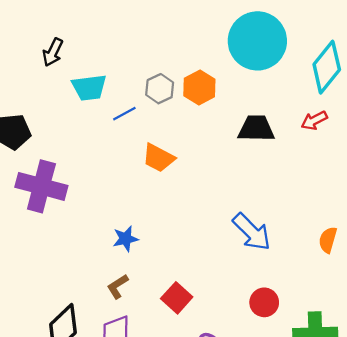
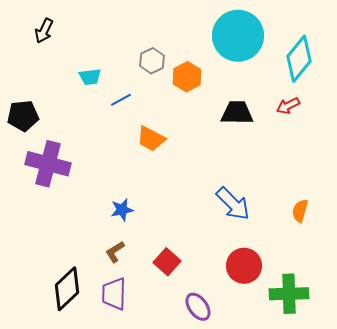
black arrow: (53, 52) -> (44, 31), moved
cyan trapezoid: (89, 88) -> (90, 77), size x0.7
gray hexagon: (160, 89) -> (152, 61), moved
red circle: (264, 302) -> (244, 266), size x1.4

